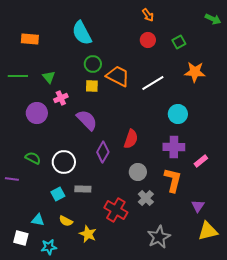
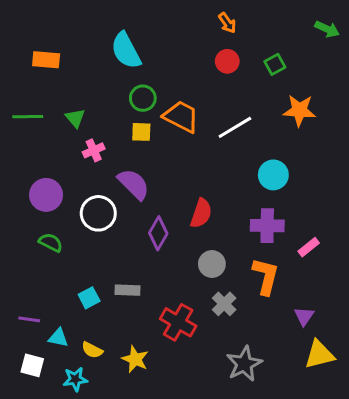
purple circle: (37, 113) -> (46, 195), moved
white circle: (64, 162) -> (98, 213), moved
purple line: (12, 179) -> (29, 319), moved
yellow semicircle: (66, 221) -> (92, 350), moved

